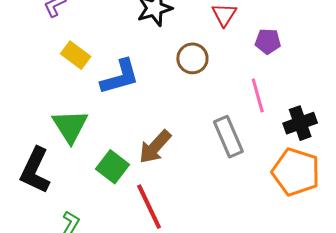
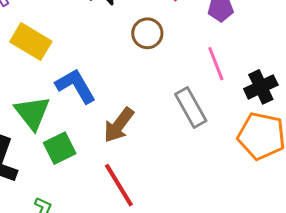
yellow rectangle: (76, 55) -> (31, 42), size x1.4
blue L-shape: (120, 77) -> (76, 86), moved, turned -99
green square: (113, 167) -> (60, 148), moved, turned 32

